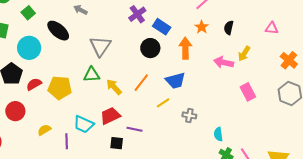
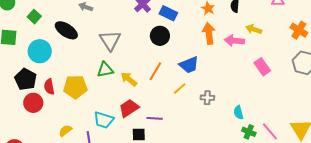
orange arrow: (185, 48) -> (209, 33), moved
yellow arrow: (244, 54) -> (254, 29), turned 84
red semicircle: (34, 84) -> (49, 87), turned -63
red circle: (15, 111) -> (33, 103), moved

